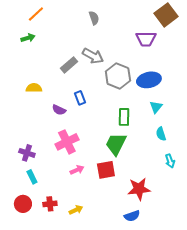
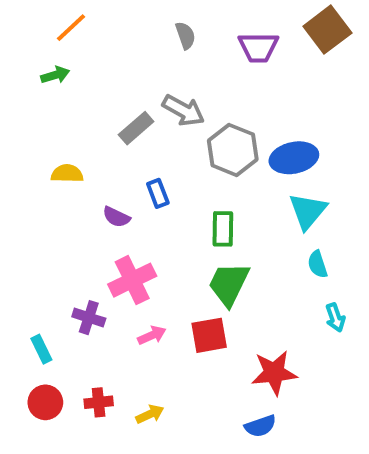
purple trapezoid: (146, 39) -> (258, 47), moved
cyan triangle: (156, 107) -> (308, 211), size x1.5
green rectangle: (124, 117) -> (223, 229), moved
purple cross: (27, 153) -> (89, 318), moved
cyan rectangle: (32, 177) -> (41, 349), moved

